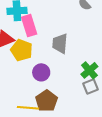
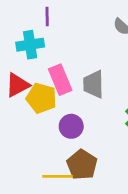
pink rectangle: (29, 26) -> (60, 80), moved

